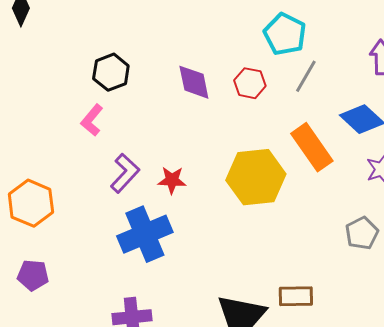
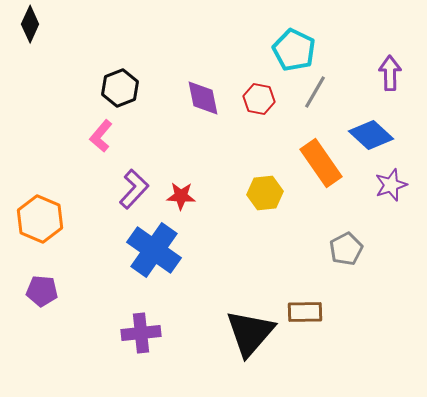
yellow hexagon: (256, 177) -> (265, 193), size x0.6
gray pentagon: (362, 233) -> (346, 249), moved
blue cross: (145, 234) -> (154, 250), turned -32

